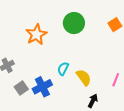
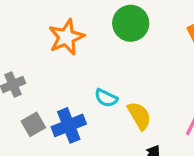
cyan semicircle: (63, 69) -> (106, 98), turned -96

